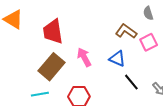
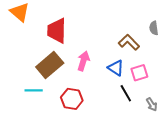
pink square: (149, 42) -> (139, 73), moved
pink arrow: (84, 57) -> (83, 61), turned 36

